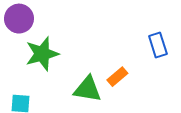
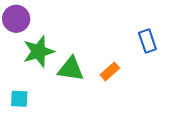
green triangle: (88, 89) -> (71, 69), moved

